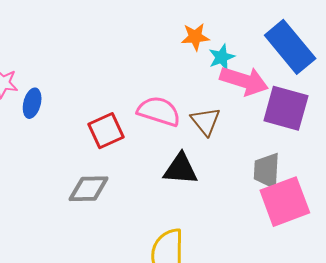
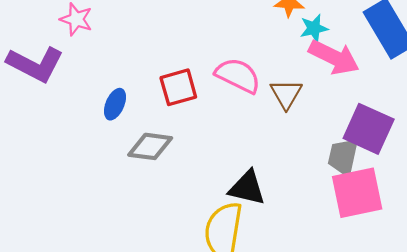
blue ellipse: (32, 103) -> (115, 104), moved
purple square: (286, 108) -> (369, 129), moved
black triangle: (181, 169) -> (247, 188), moved

